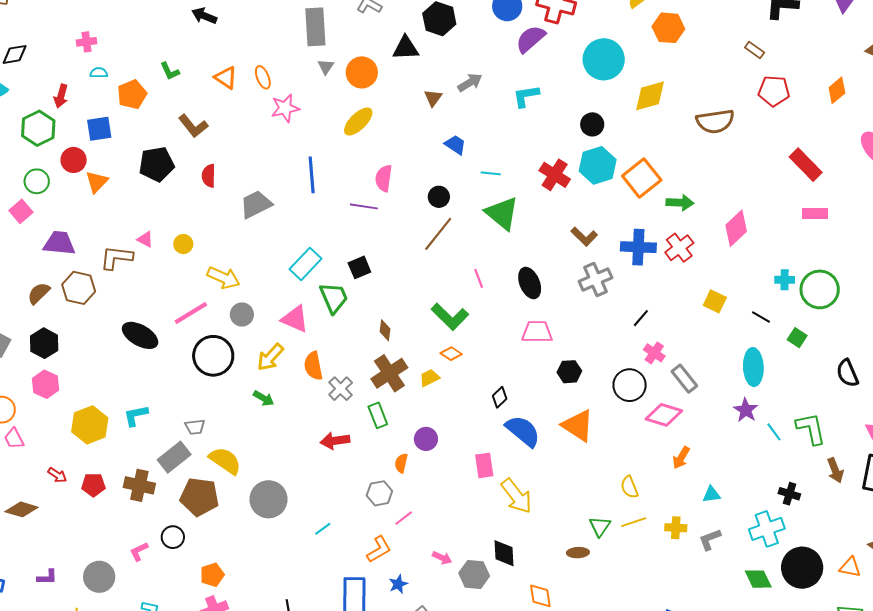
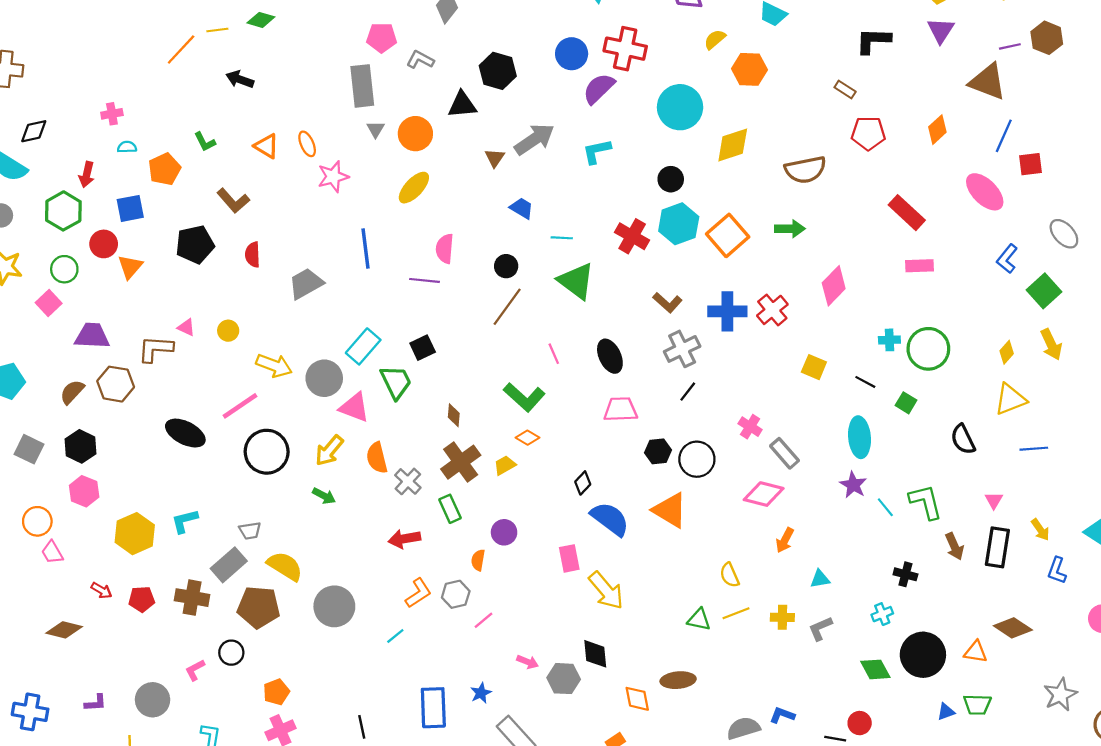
gray arrow: (470, 83) -> (534, 139), size x1.5
green arrow: (680, 203) -> (790, 229), moved
gray circle: (242, 315) -> (324, 378), moved, size x1.4
black line: (641, 318) -> (688, 392), moved
black circle: (630, 385) -> (697, 459), moved
green triangle: (600, 526) -> (699, 620), turned -50
cyan cross: (767, 529) -> (882, 614), size x0.6
orange L-shape: (379, 549) -> (418, 593), moved
brown ellipse: (578, 553) -> (678, 680), moved, size x1.4

